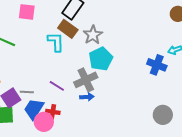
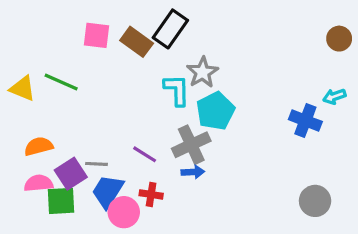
brown rectangle: (68, 29) -> (137, 42), moved
cyan L-shape: (56, 42) -> (177, 90), moved
red cross: (53, 112) -> (151, 194), moved

